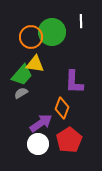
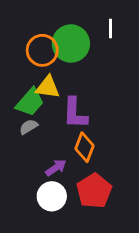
purple L-shape: (74, 82) -> (75, 113), moved
purple arrow: (41, 123) -> (56, 168), size x0.7

